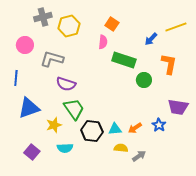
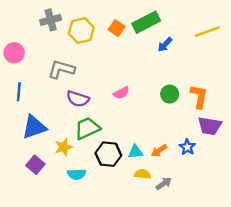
orange square: (112, 24) -> (117, 28), moved
blue arrow: (151, 39) -> (165, 45), moved
pink semicircle: (103, 42) -> (121, 93), moved, turned 56
pink circle: (25, 45) -> (14, 53), moved
green rectangle: (124, 60) -> (146, 22), moved, turned -45
orange L-shape: (169, 64) -> (199, 96), moved
green trapezoid: (74, 109) -> (87, 128), turned -80
purple square: (32, 152) -> (35, 165), moved

